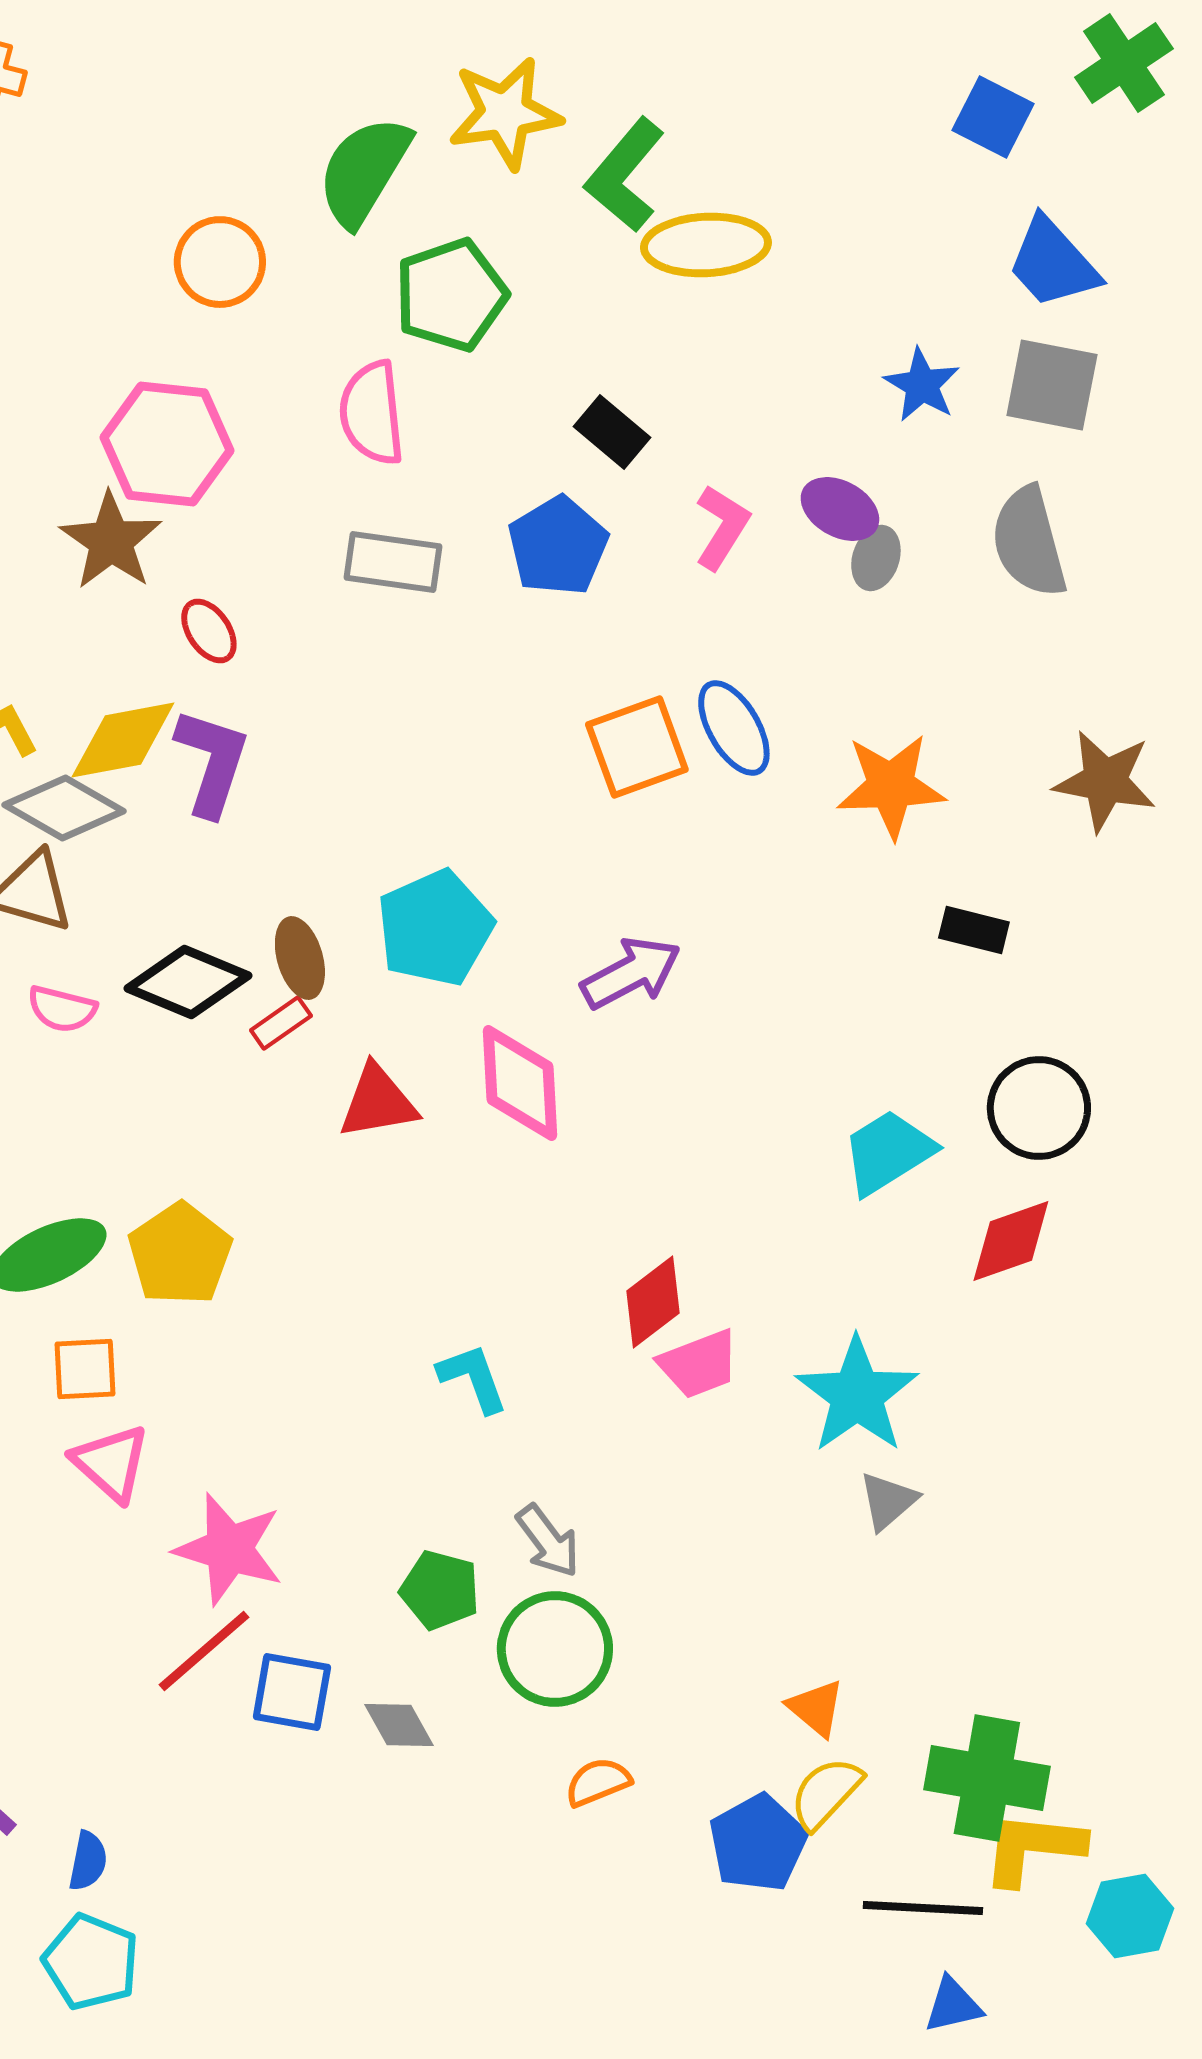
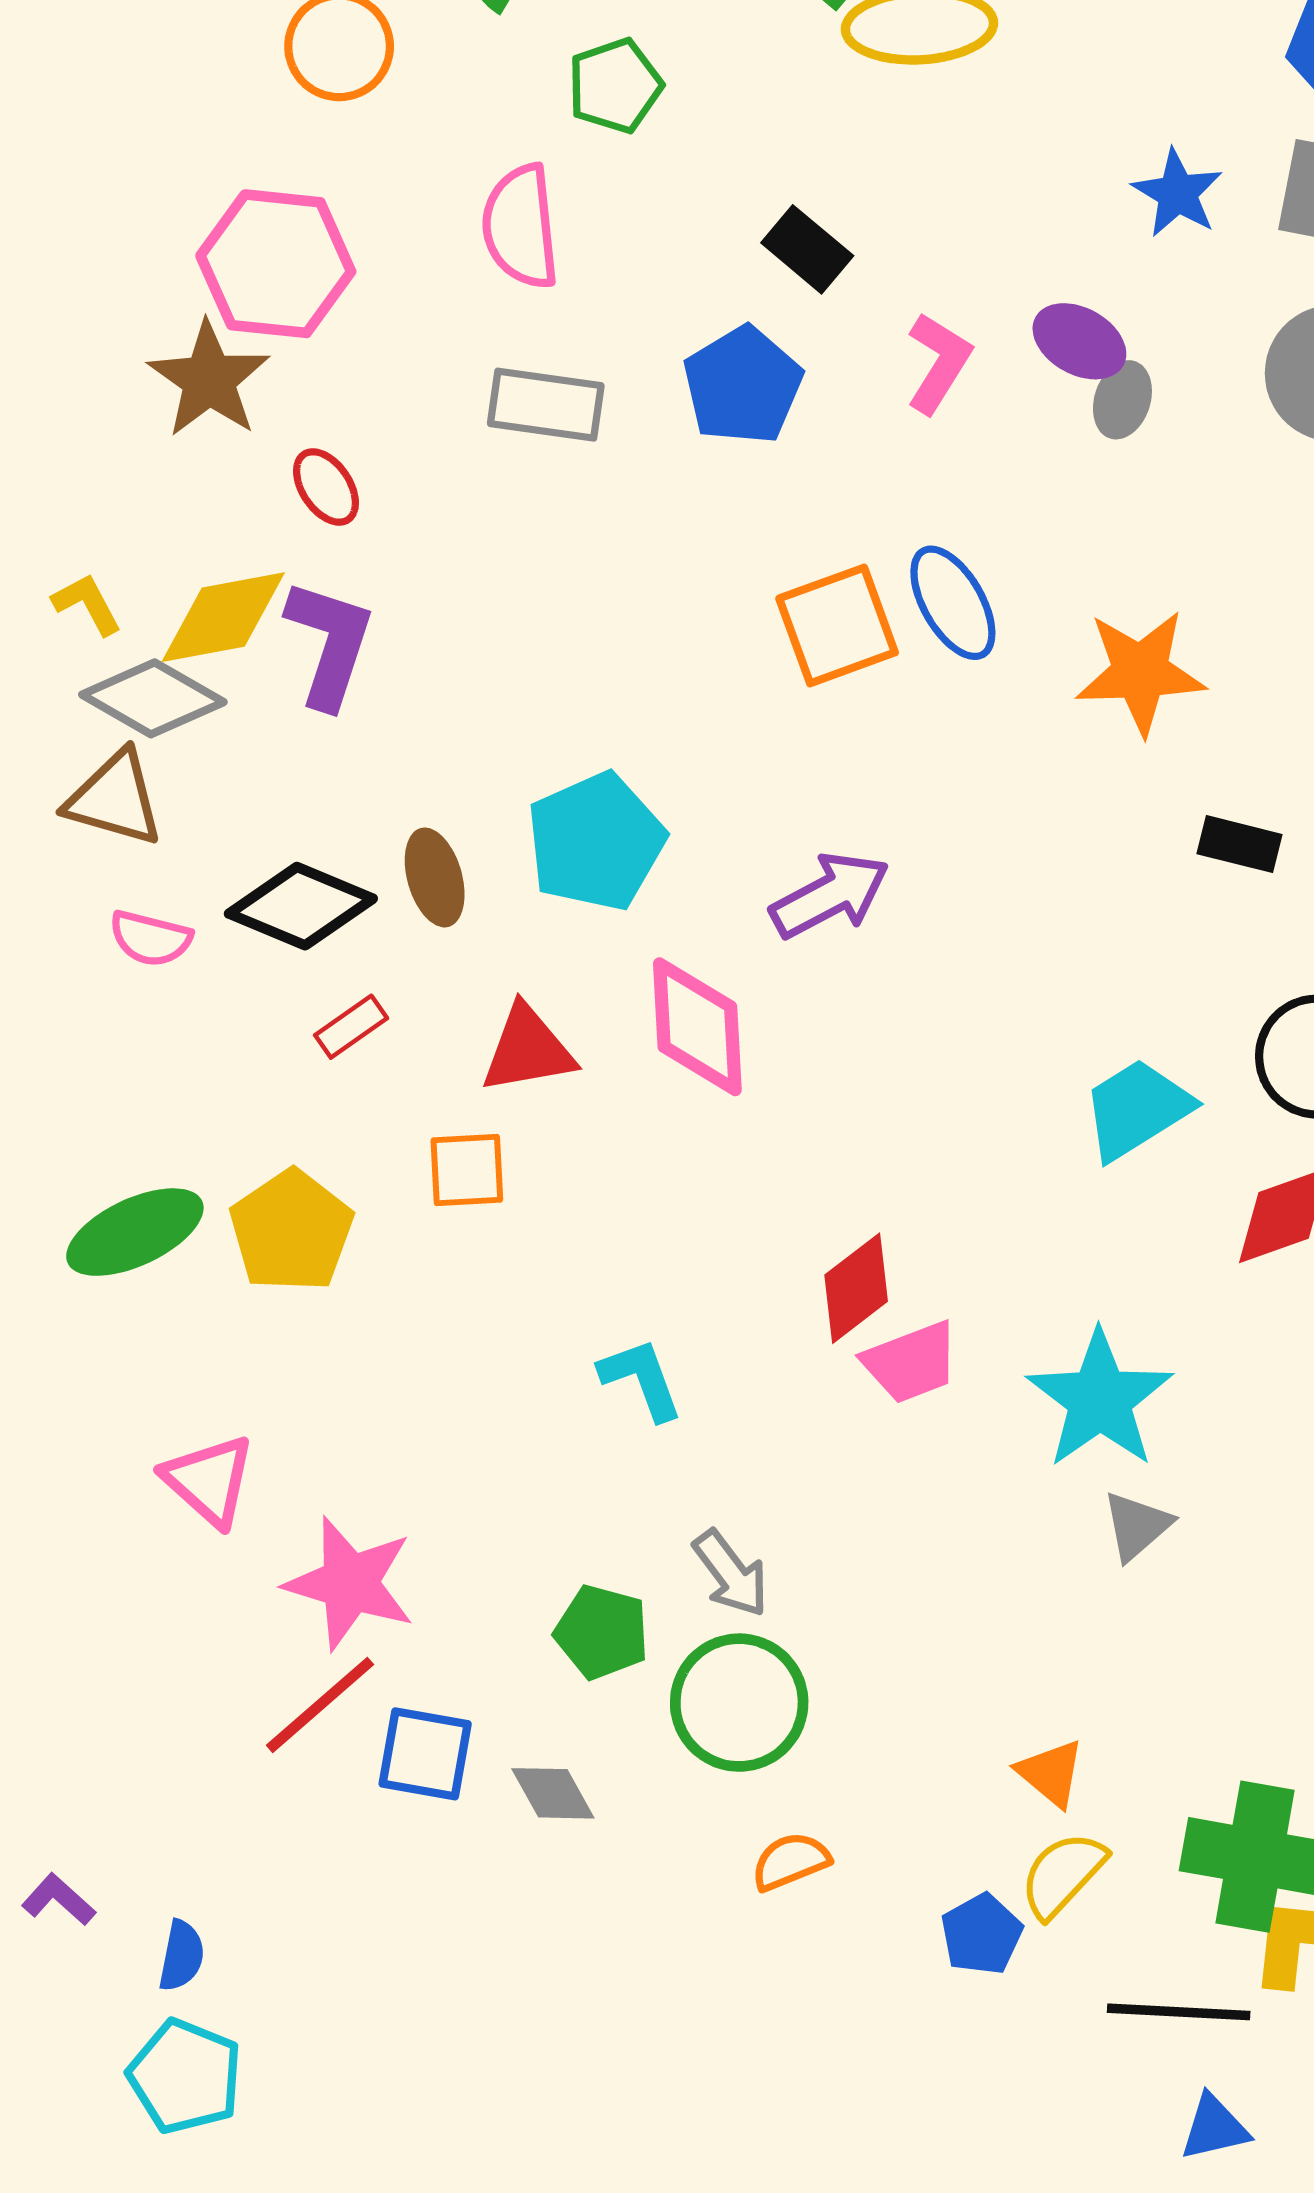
green pentagon: (451, 295) -> (615, 86), size x0.7
red rectangle: (281, 1023) -> (351, 1027), moved
orange square: (85, 1369) -> (467, 1170), moved
blue pentagon: (758, 1843) -> (982, 1934), size x0.7

